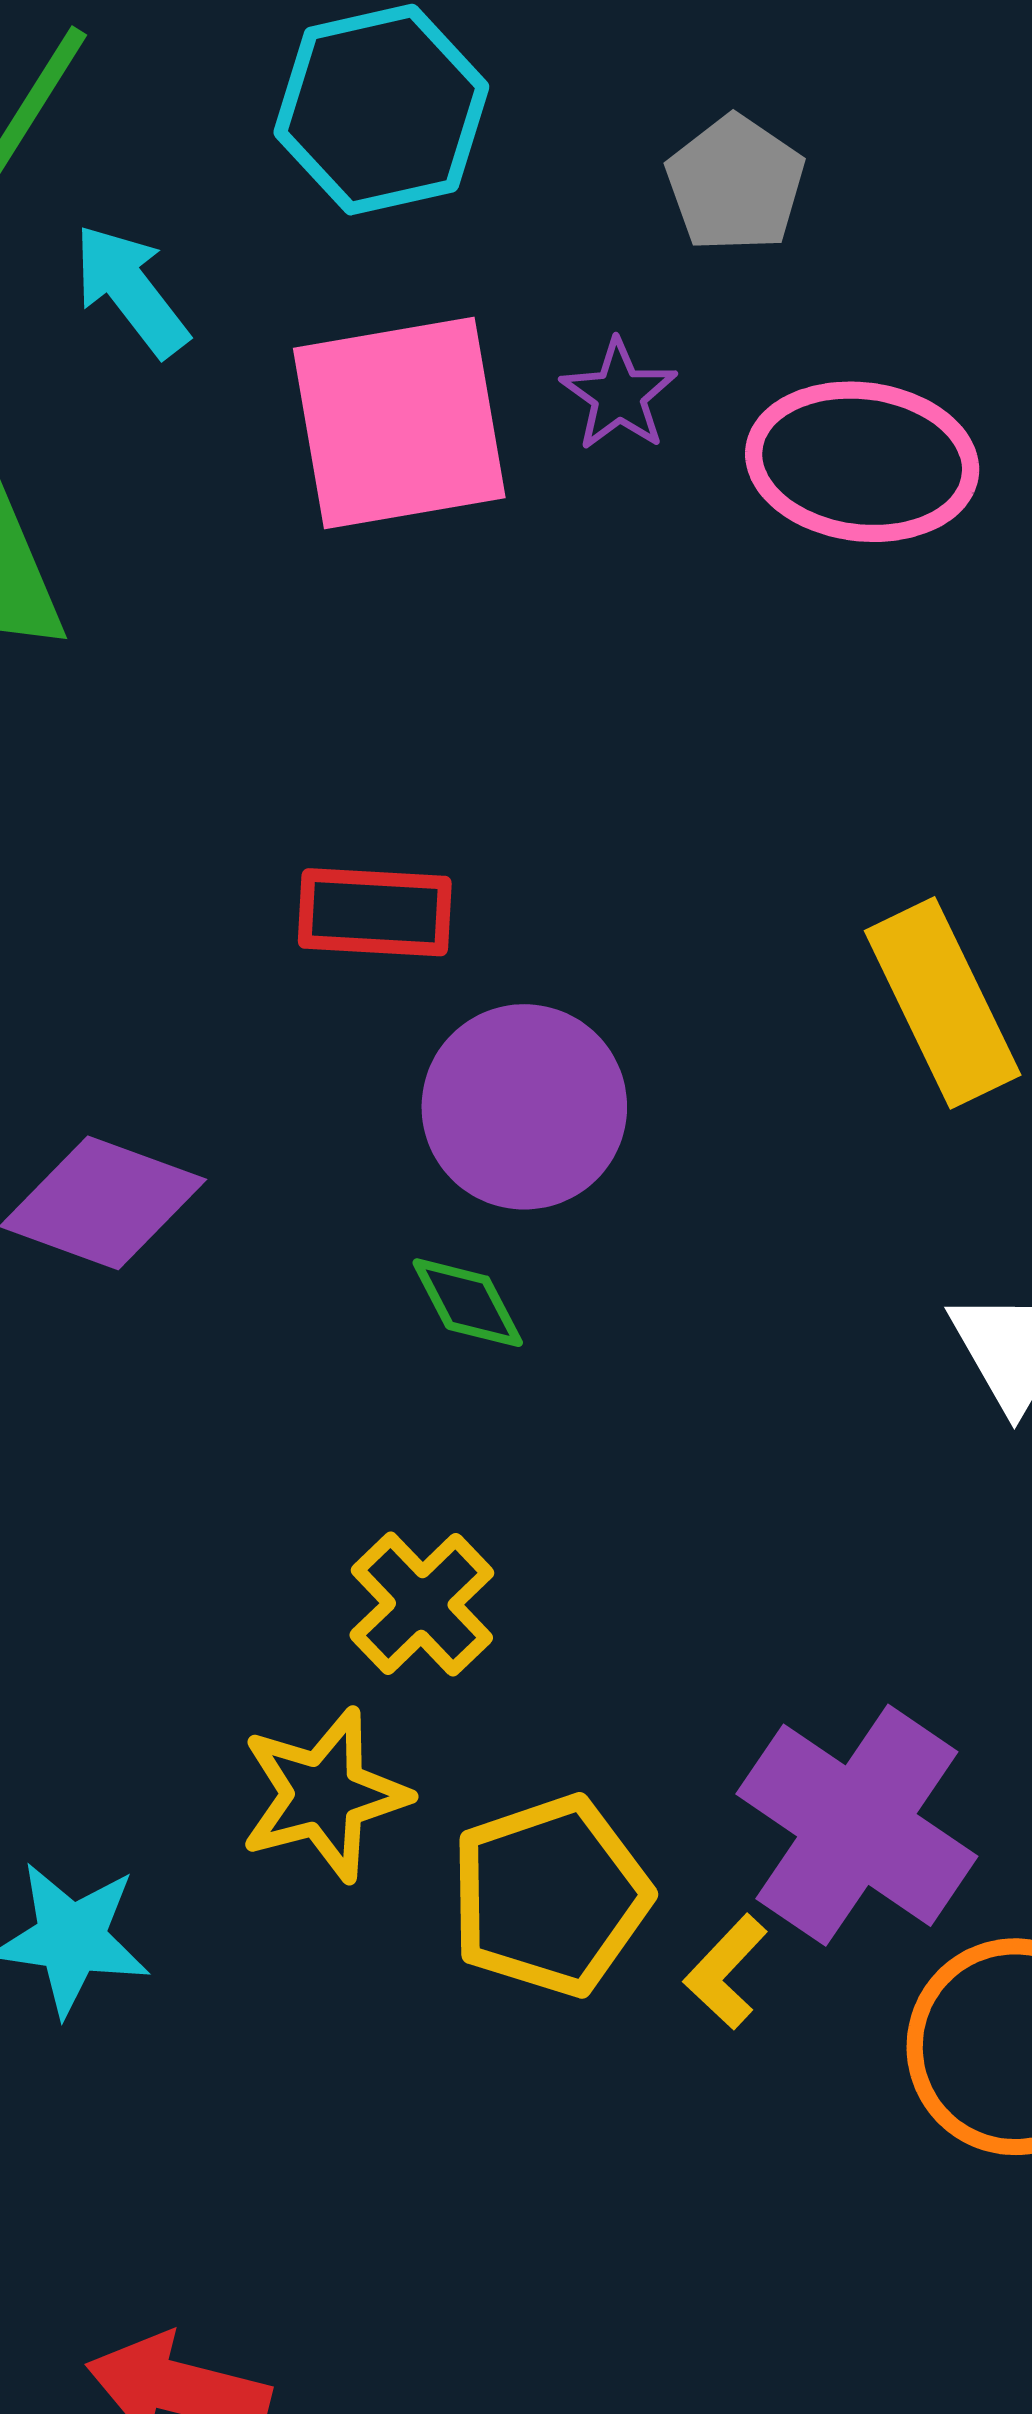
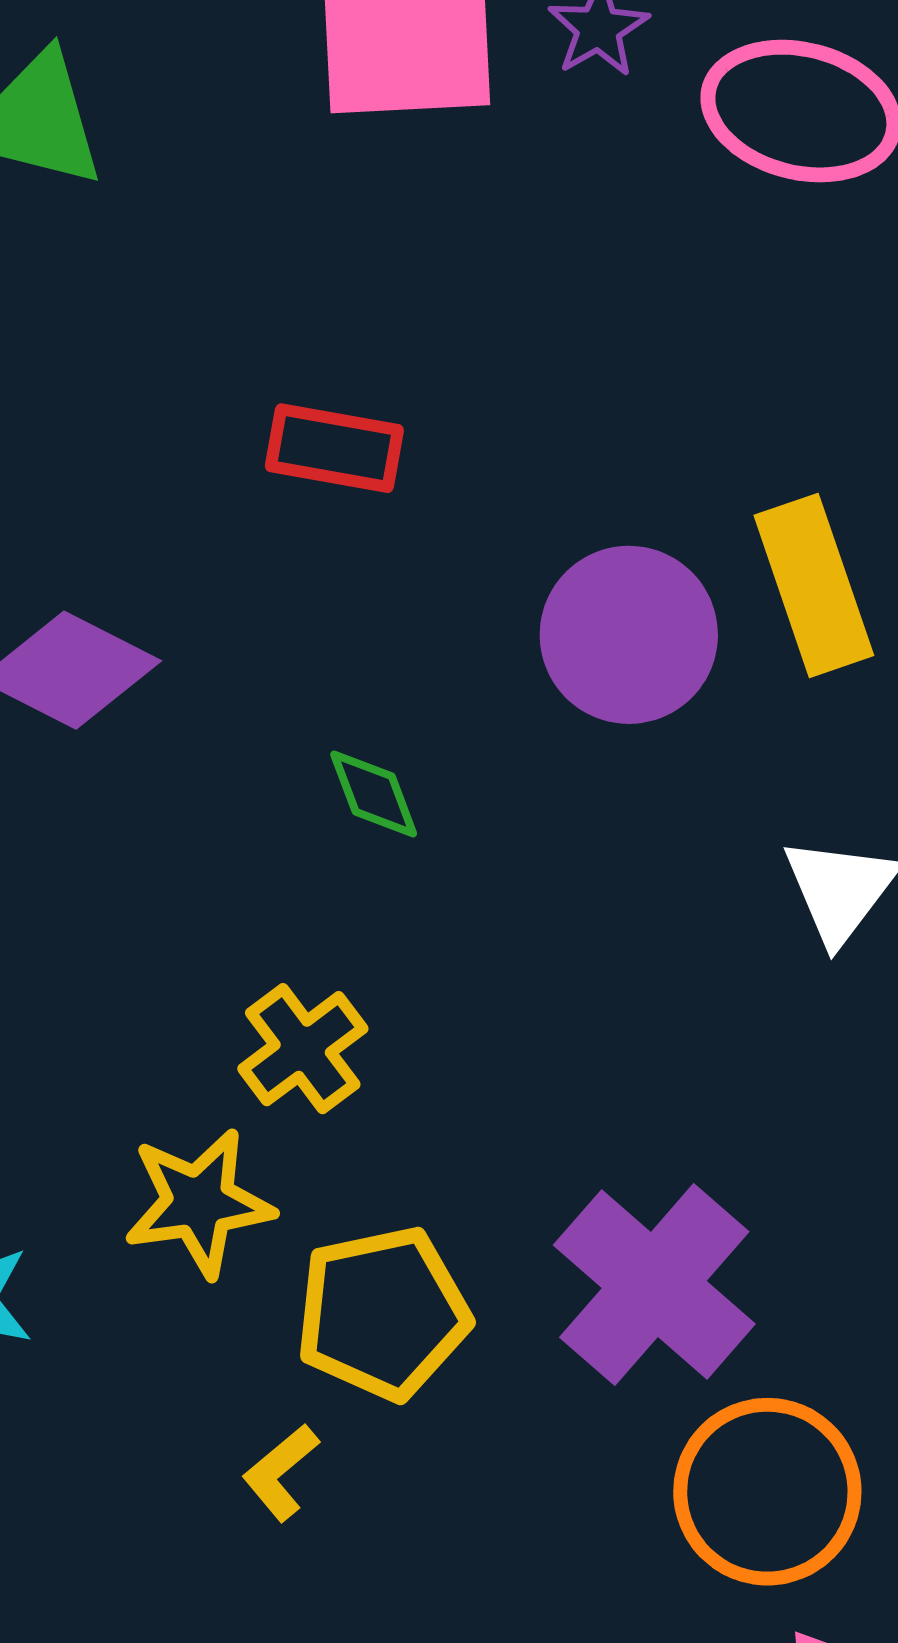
purple circle: (524, 1107) -> (629, 635), moved
yellow L-shape: (726, 1972) -> (281, 1472), moved

